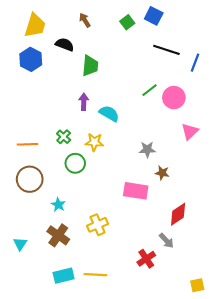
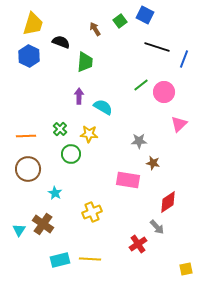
brown arrow: (85, 20) -> (95, 29), moved
brown cross: (58, 235) -> (43, 224), moved

